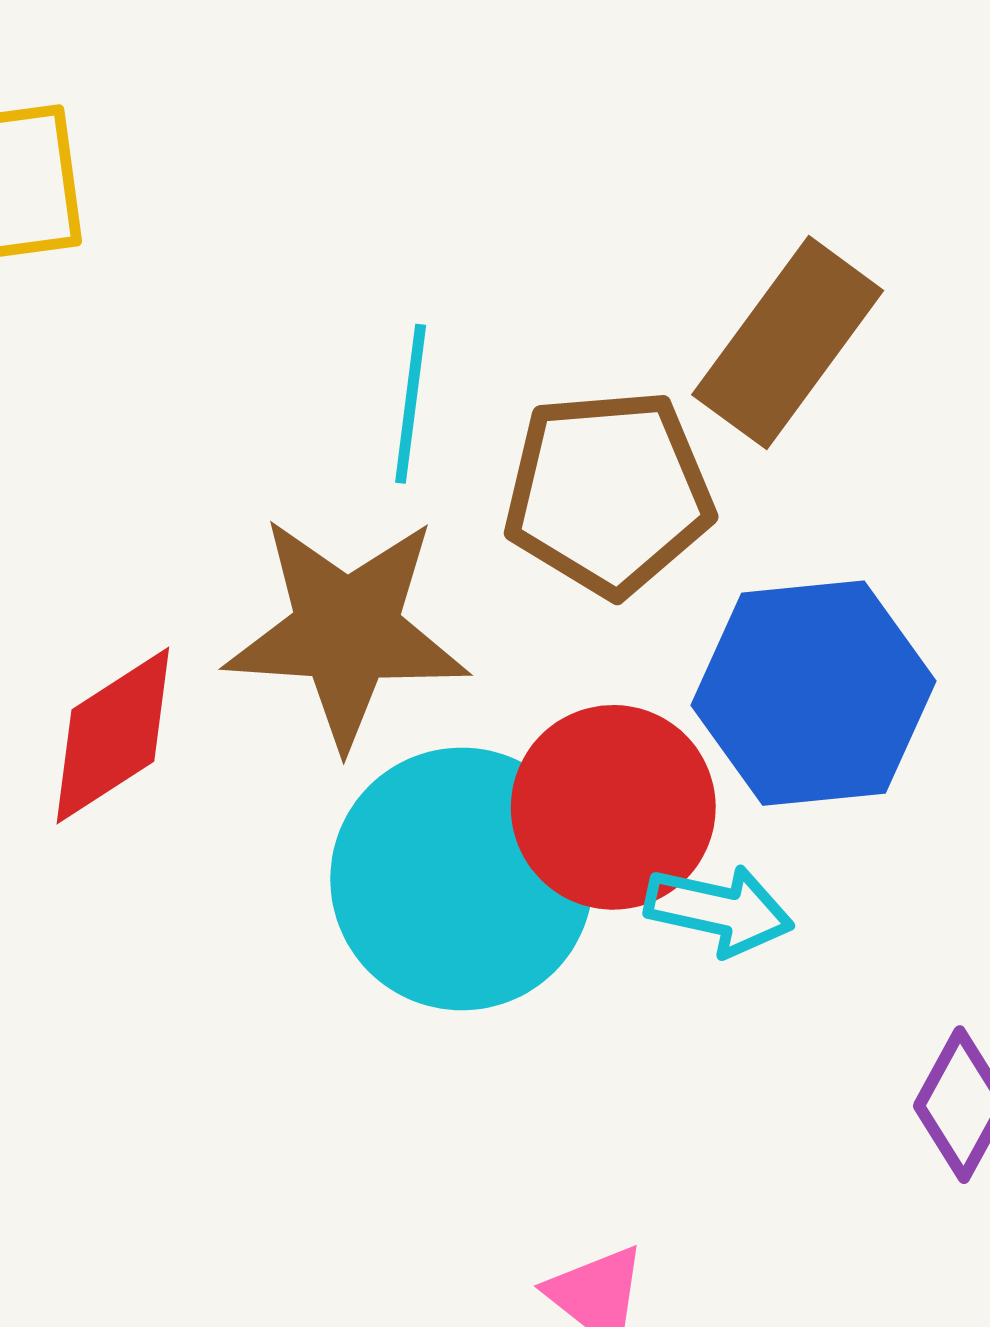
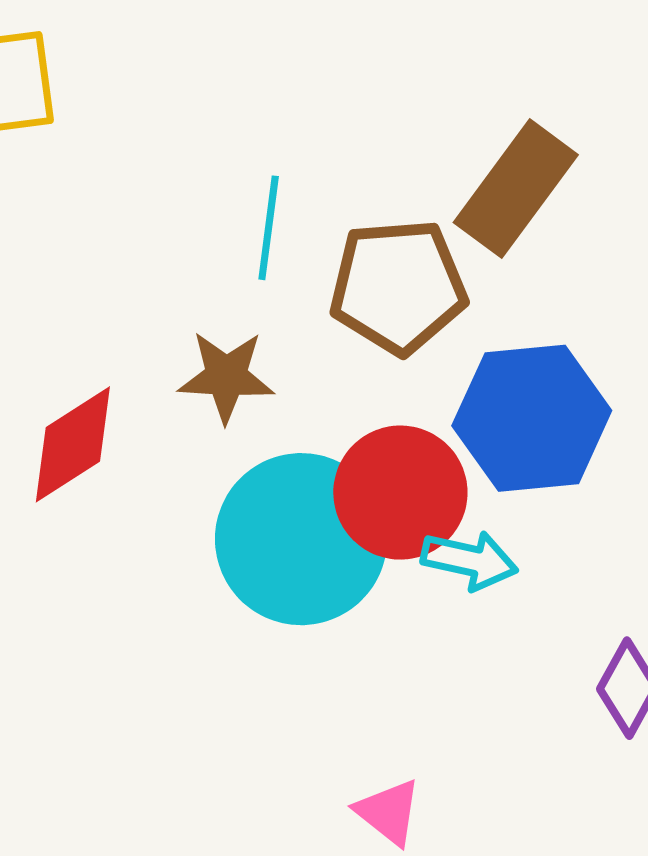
brown star: (347, 631) -> (226, 377), size x0.6

